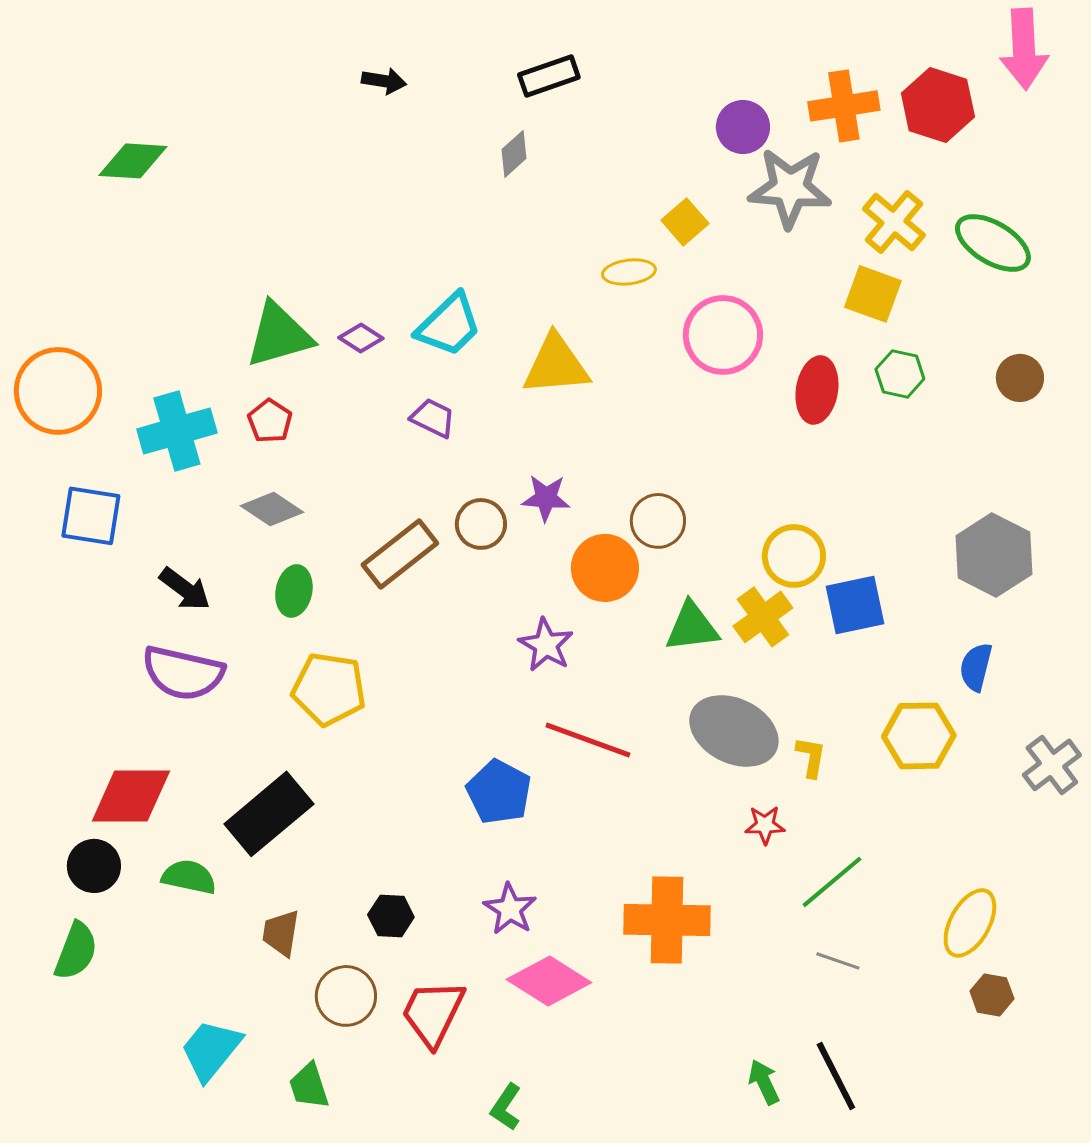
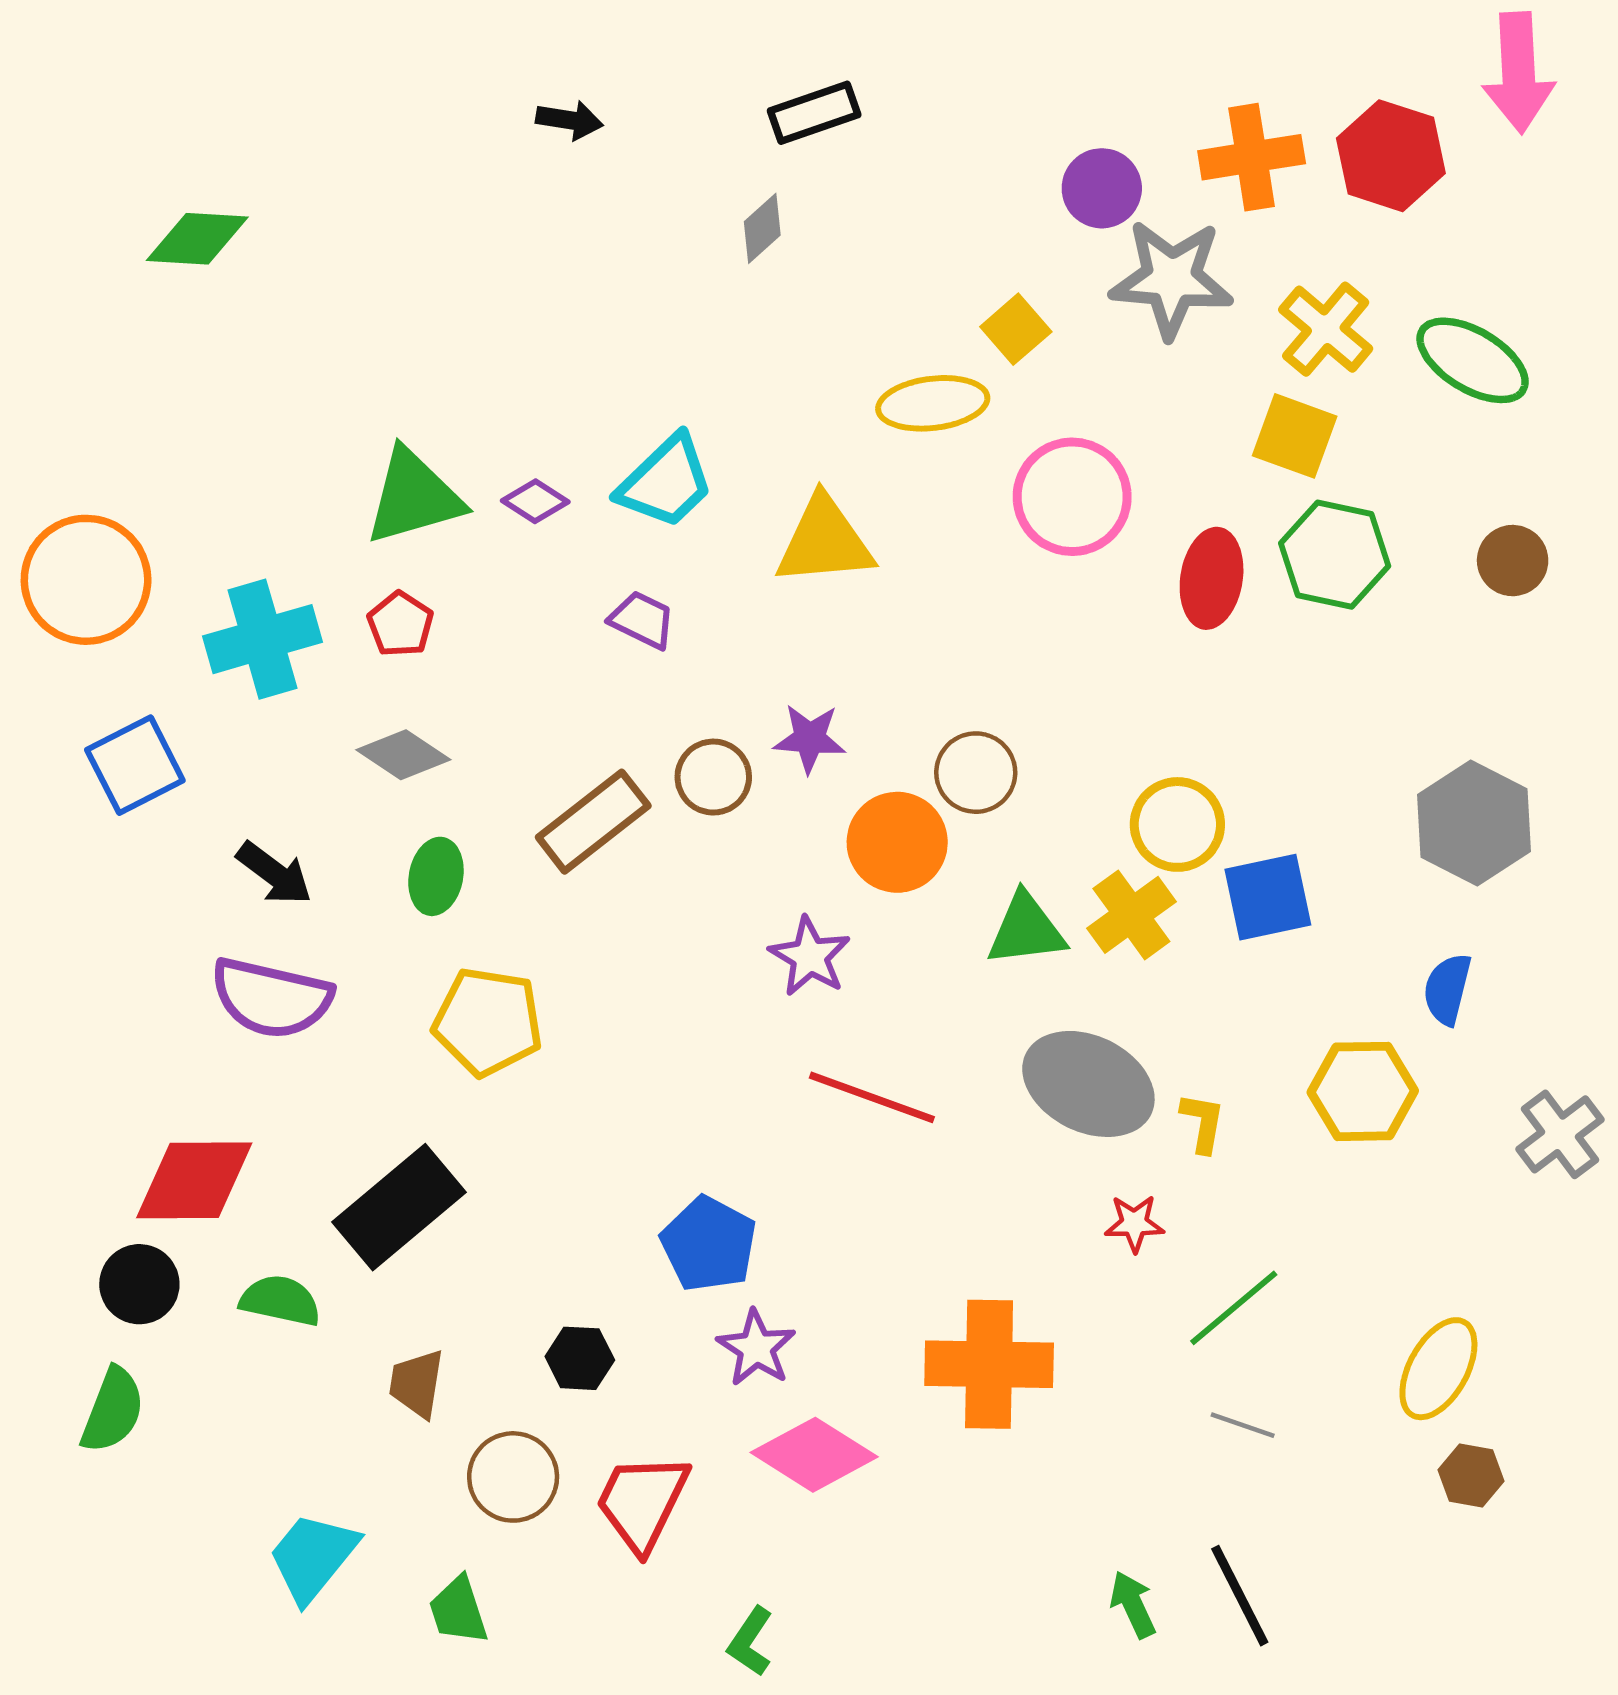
yellow ellipse: (629, 272) -> (933, 403), size x1.4
green hexagon: (900, 374) -> (1335, 555), size x1.5
blue square: (91, 516) -> (135, 765), turned -36
blue pentagon: (499, 792) -> (709, 1244), moved

